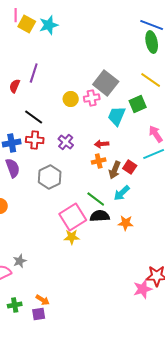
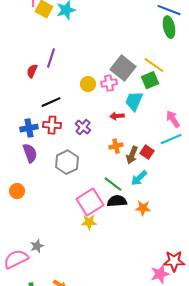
yellow line: (151, 80) -> (154, 65), moved
green square: (138, 104) -> (150, 80), moved
black line: (34, 117) -> (51, 102), turned -60
red arrow: (102, 144) -> (117, 116), moved

